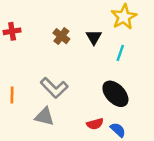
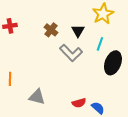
gray L-shape: (54, 88) -> (71, 53), moved
black ellipse: (115, 94) -> (113, 63), moved, turned 65

